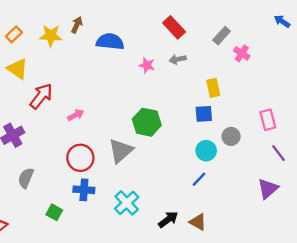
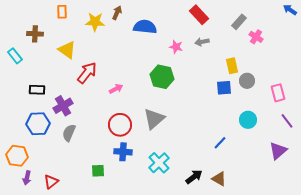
orange rectangle: (14, 34) -> (62, 12), moved, turned -48
green hexagon: (147, 122) -> (162, 77), moved
gray circle: (231, 136) -> (247, 81), moved
cyan circle: (206, 151) -> (248, 120), moved
gray semicircle: (26, 178) -> (69, 133), moved
green square: (54, 212) -> (98, 171), turned -32

